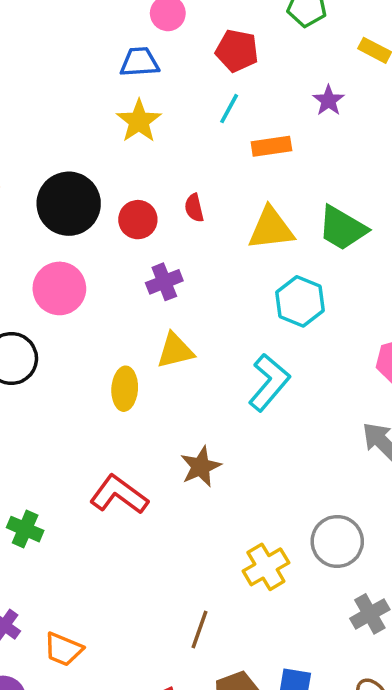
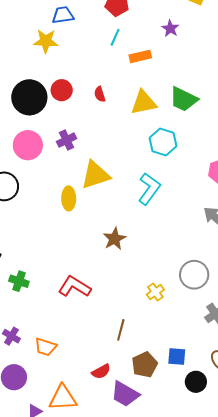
yellow star: (139, 121) -> (46, 41), moved, turned -30
red circle: (138, 220) -> (62, 90), moved
purple cross: (164, 282) -> (66, 140), moved
yellow triangle: (175, 351) -> (95, 175), size x1.4
red L-shape: (119, 495) -> (75, 287), moved
yellow cross: (266, 567) -> (155, 292), size x0.7

